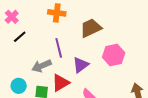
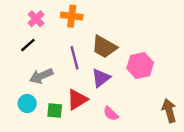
pink cross: (12, 17) -> (36, 19), moved
brown trapezoid: (91, 28) -> (104, 47), moved, turned -125
gray arrow: (42, 66) -> (41, 76), moved

